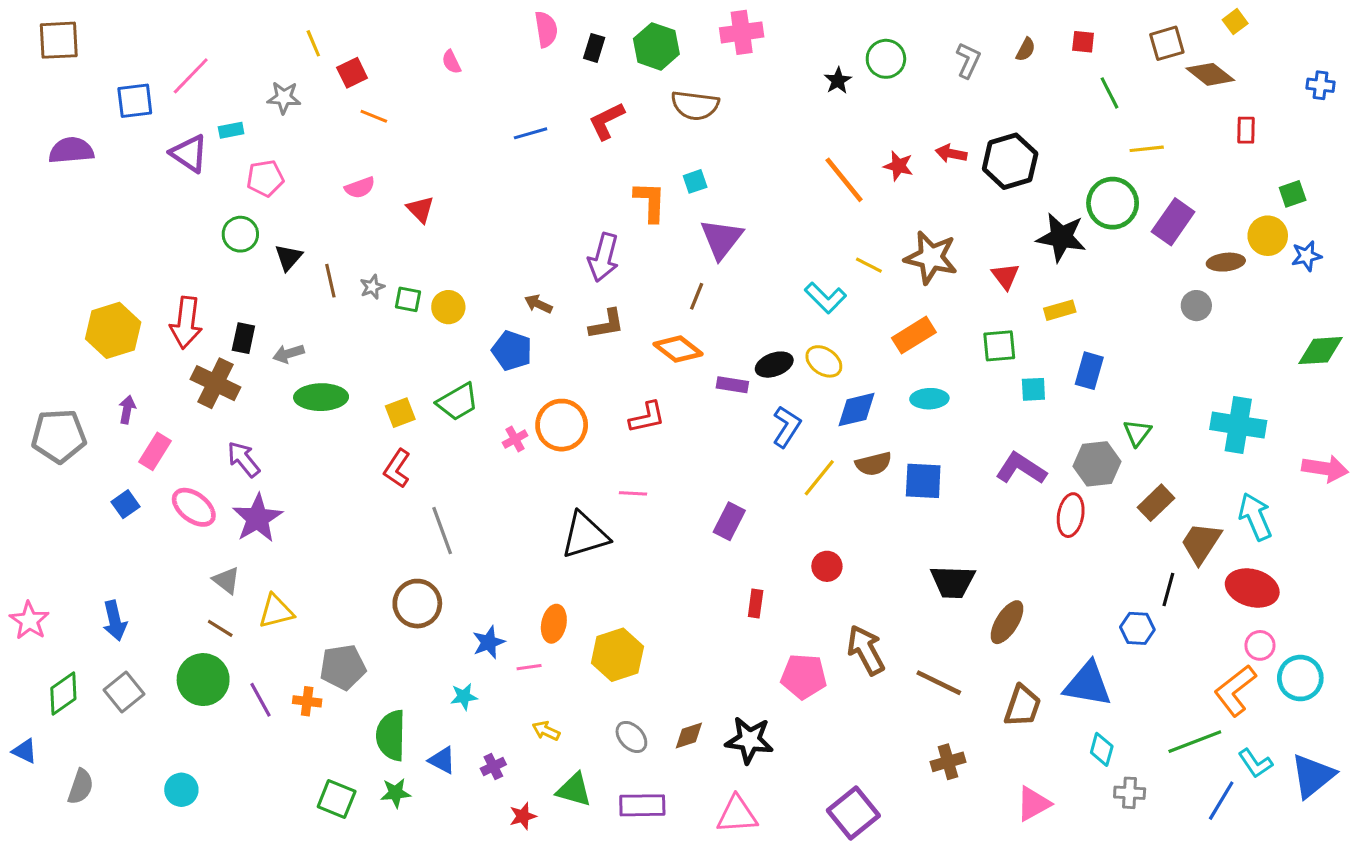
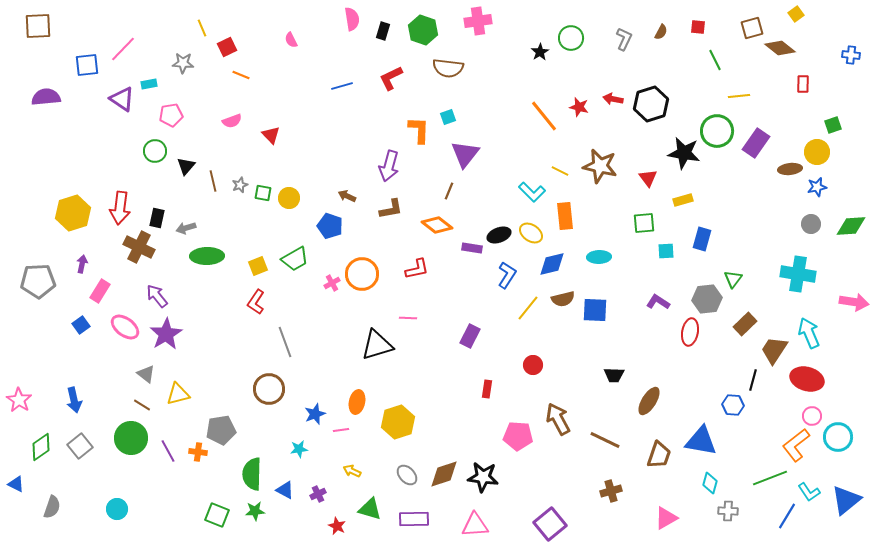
blue star: (1307, 256) -> (817, 187), moved
gray circle: (1196, 306) -> (811, 224), moved
orange rectangle: (914, 335) -> (565, 216), moved, turned -64
purple L-shape: (1021, 469) -> (658, 302), size x0.7
black trapezoid: (953, 582) -> (614, 375), size x0.7
brown diamond: (689, 735) -> (444, 474), size x1.5
red star: (523, 816) -> (337, 526), turned -30

